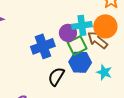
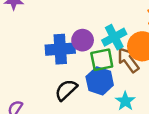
cyan cross: (82, 25) -> (114, 37), turned -36
purple circle: (68, 33) -> (83, 40), moved

